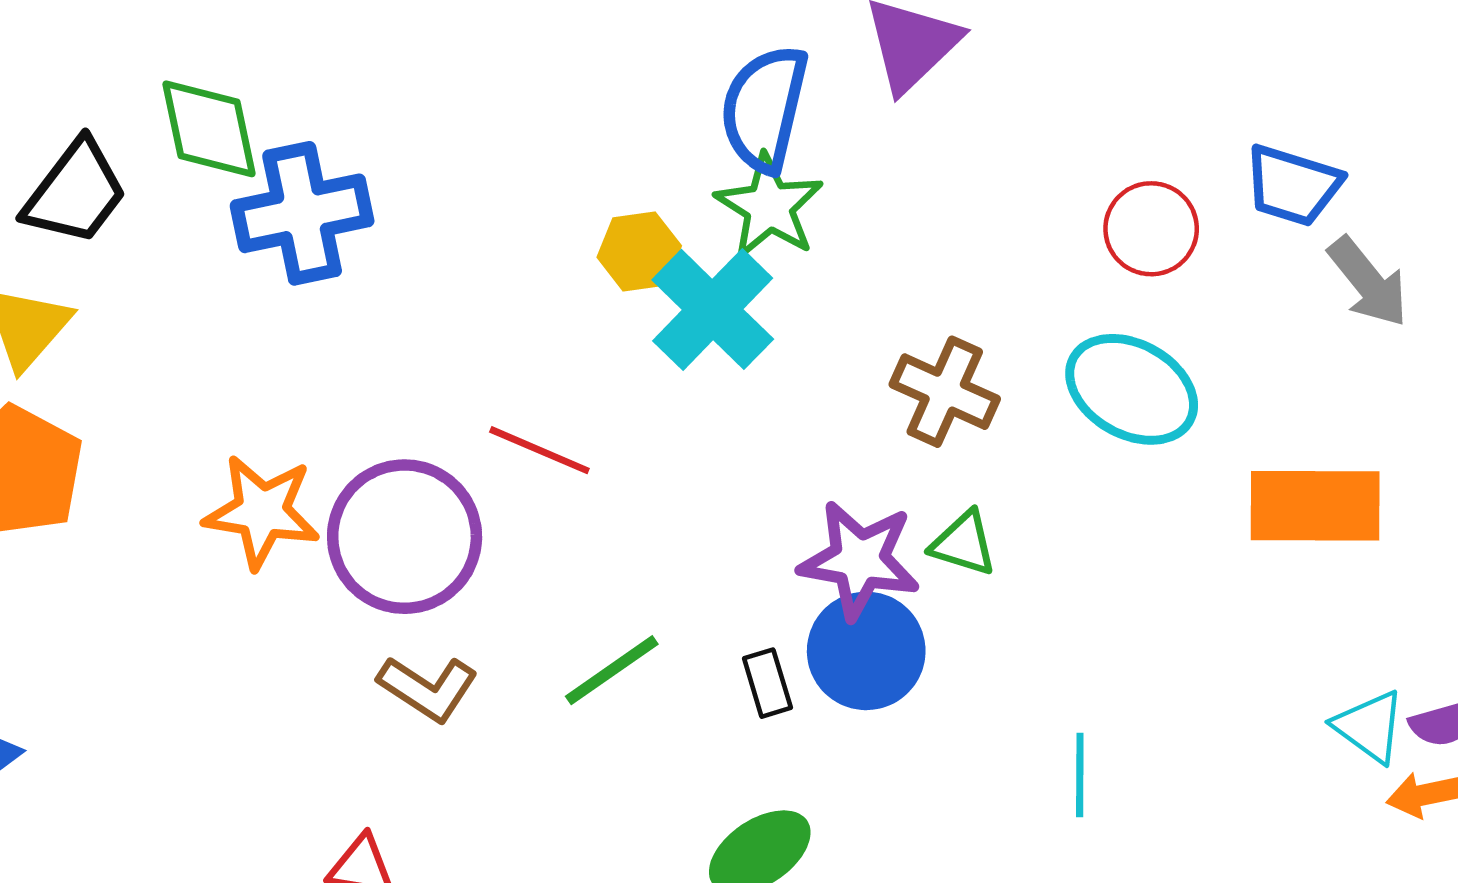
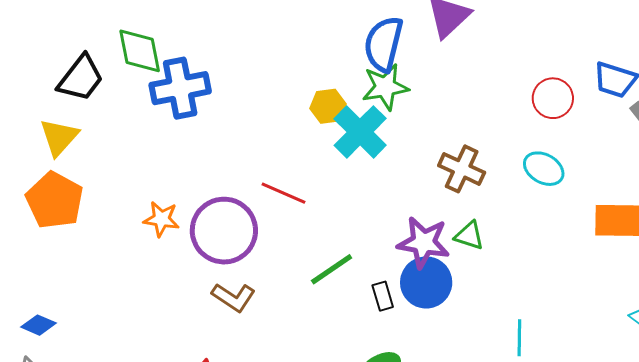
green star: (769, 206) -> (385, 87), turned 30
cyan ellipse: (1132, 389) -> (544, 169), size x0.7
orange star: (262, 512) -> (161, 219), size x0.7
green line: (612, 670) -> (332, 269), moved

